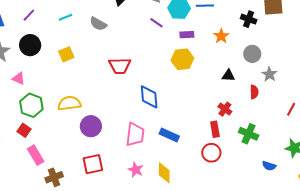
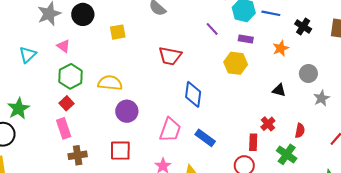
black cross: (249, 19) -> (303, 26), moved
purple line: (156, 23) -> (212, 29), moved
red semicircle: (254, 92) -> (300, 131), moved
red square: (24, 130) -> (67, 103), moved

